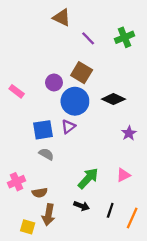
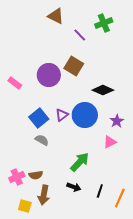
green cross: (125, 37) -> (104, 23), moved
purple circle: (54, 82) -> (49, 75), size x1.5
blue circle: (75, 101) -> (85, 115), moved
blue square: (43, 130) -> (39, 118), turned -30
pink triangle: (123, 175) -> (110, 142), moved
pink cross: (17, 182) -> (17, 177), moved

